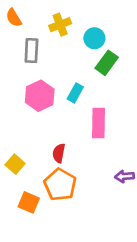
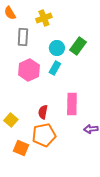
cyan circle: (94, 38) -> (57, 48), moved
pink rectangle: (99, 123) -> (72, 104), moved
orange pentagon: (60, 185) -> (44, 135), turned 30

